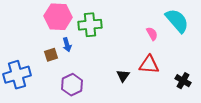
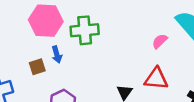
pink semicircle: (152, 34) -> (160, 41), turned -104

